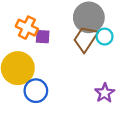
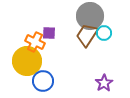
orange cross: (27, 28) -> (35, 42), moved

